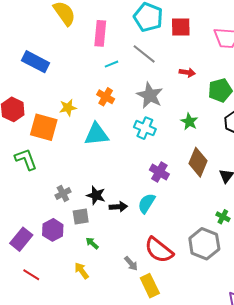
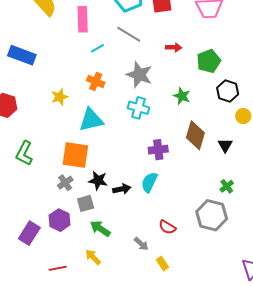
orange square: (44, 127) -> (75, 155), moved
green L-shape: (26, 159) -> (24, 153), turned -125
purple cross: (159, 172) -> (158, 150), turned -30
green cross: (223, 217) -> (227, 186), turned 32
green arrow: (92, 243) -> (100, 229), size x1.5
red semicircle: (159, 250) -> (167, 227), size x0.6
red line: (31, 275) -> (58, 268), moved, turned -36
yellow rectangle: (150, 286) -> (163, 264), size x0.6

